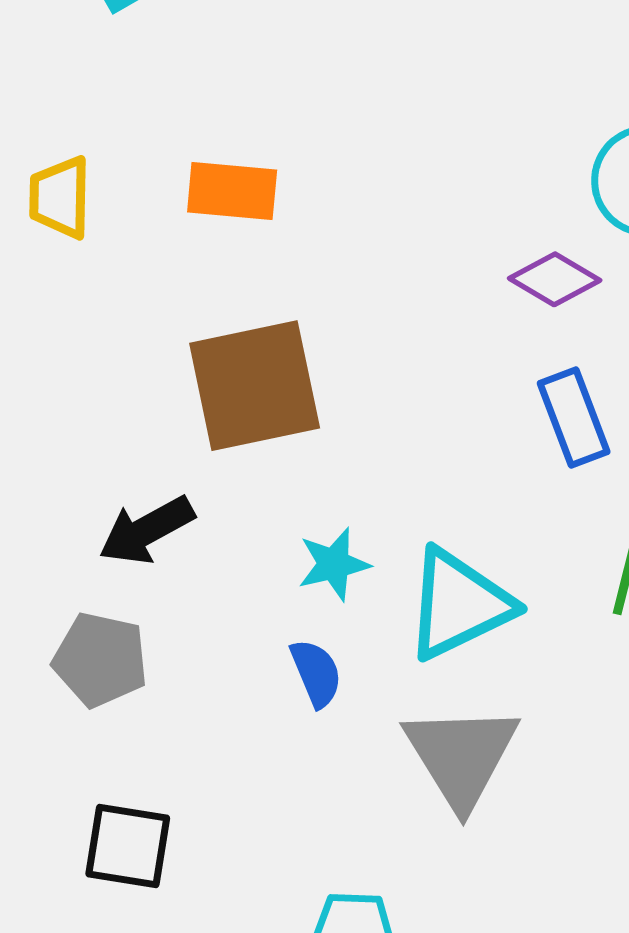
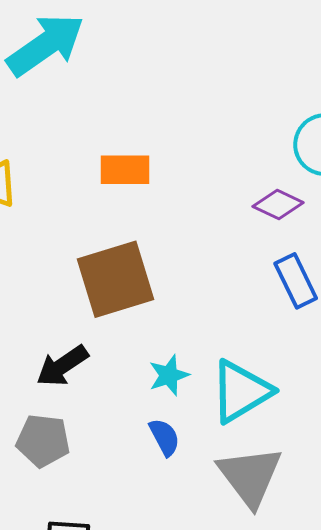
orange rectangle: (232, 191) -> (125, 170), moved

